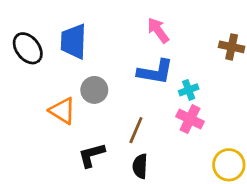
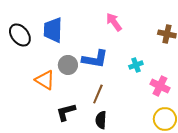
blue L-shape: (155, 72) -> (95, 59), moved
pink cross: (190, 119) -> (160, 86), moved

